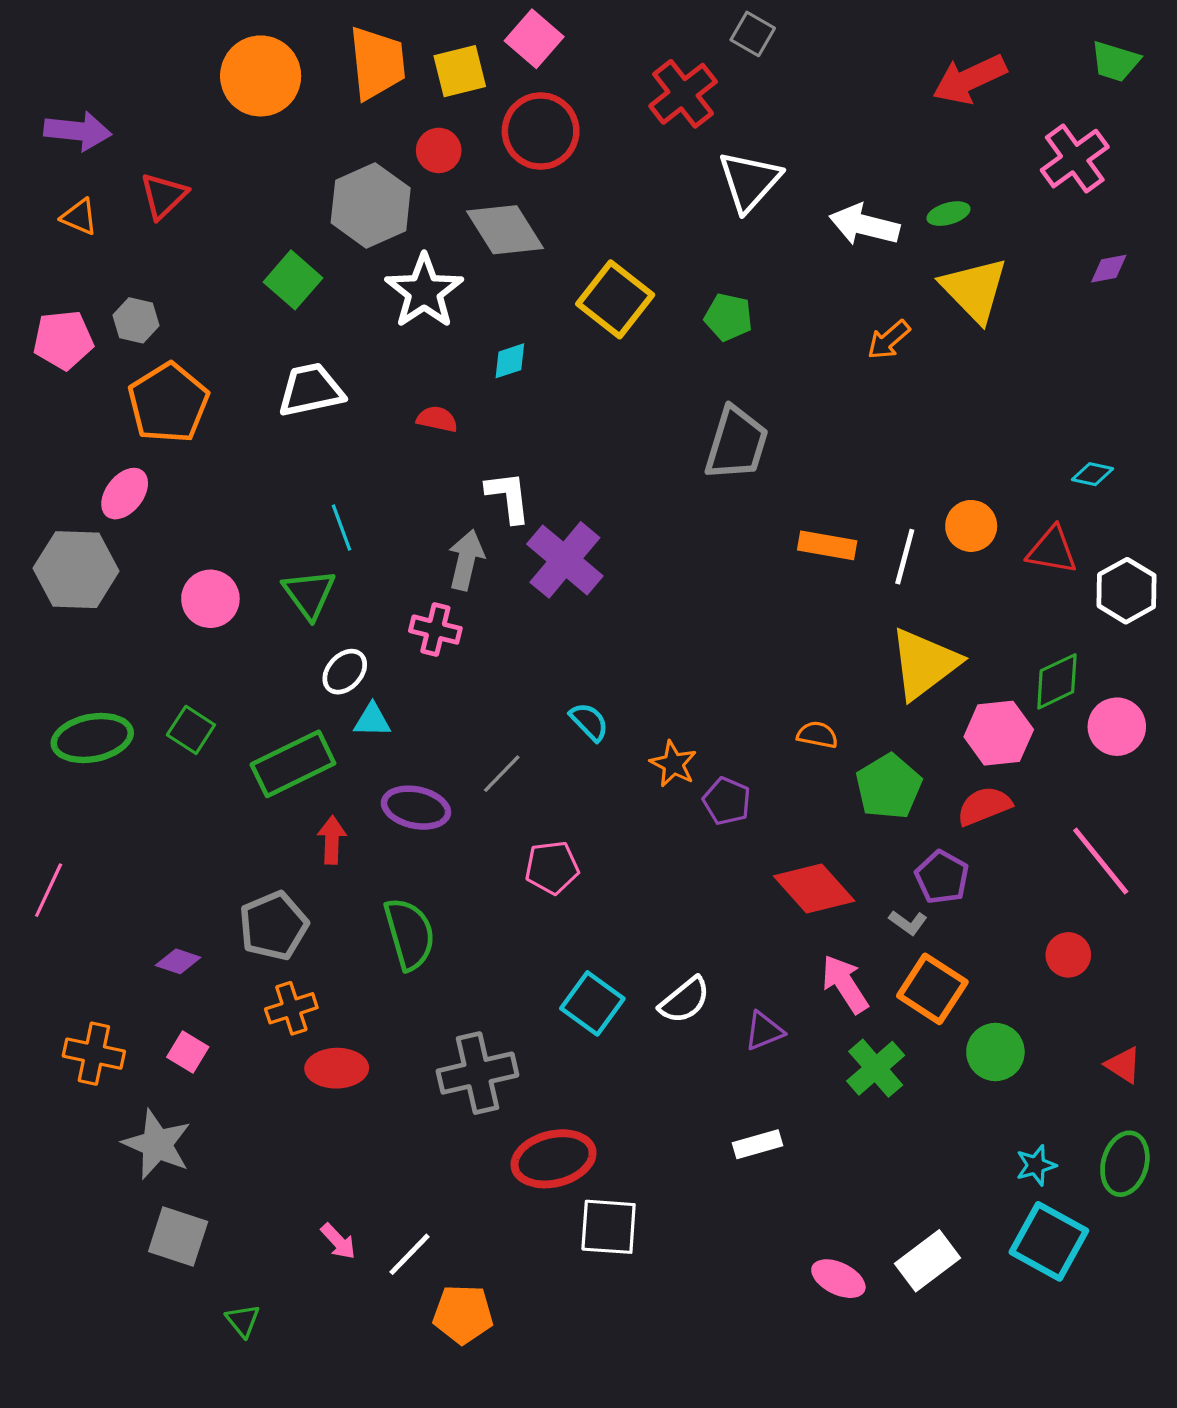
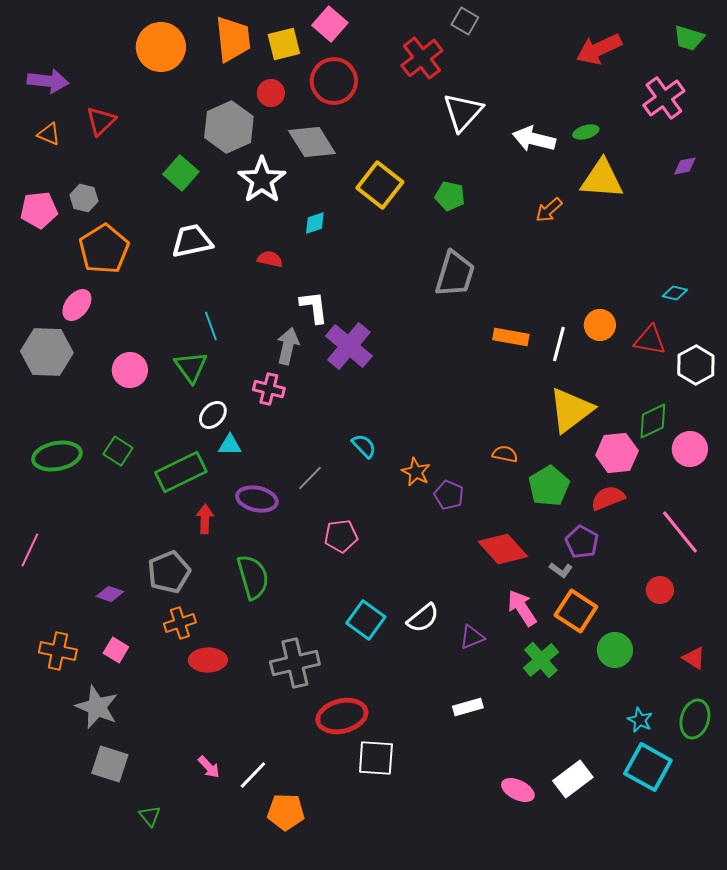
yellow triangle: (974, 290) -> (602, 179), turned -42
cyan star: (1036, 1165) -> (640, 720), turned -30

